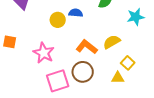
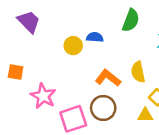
yellow semicircle: (112, 42) -> (138, 72), turned -72
pink star: (44, 53) -> (43, 96), moved

